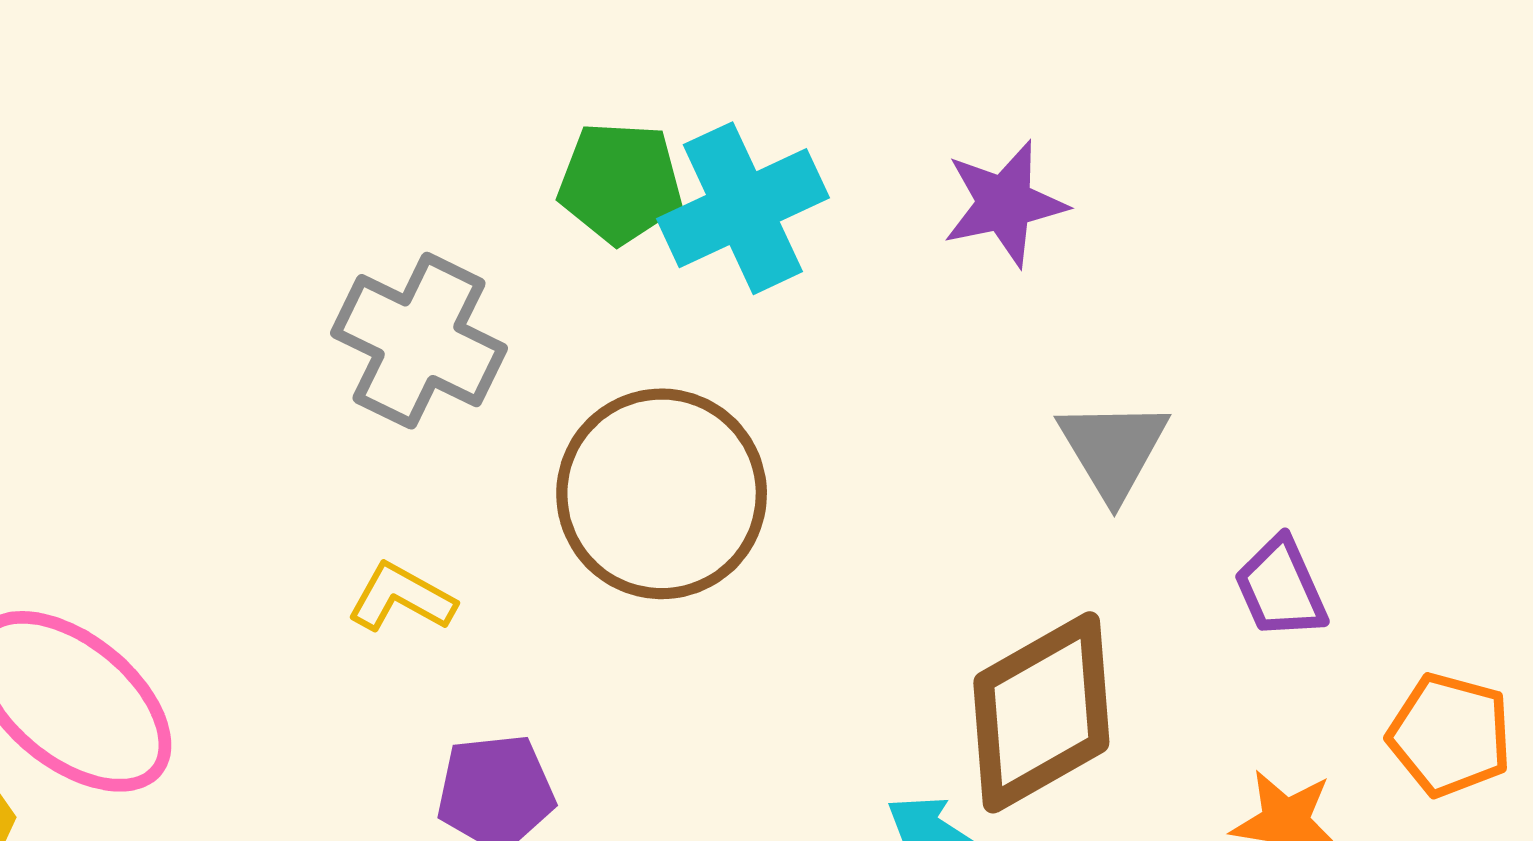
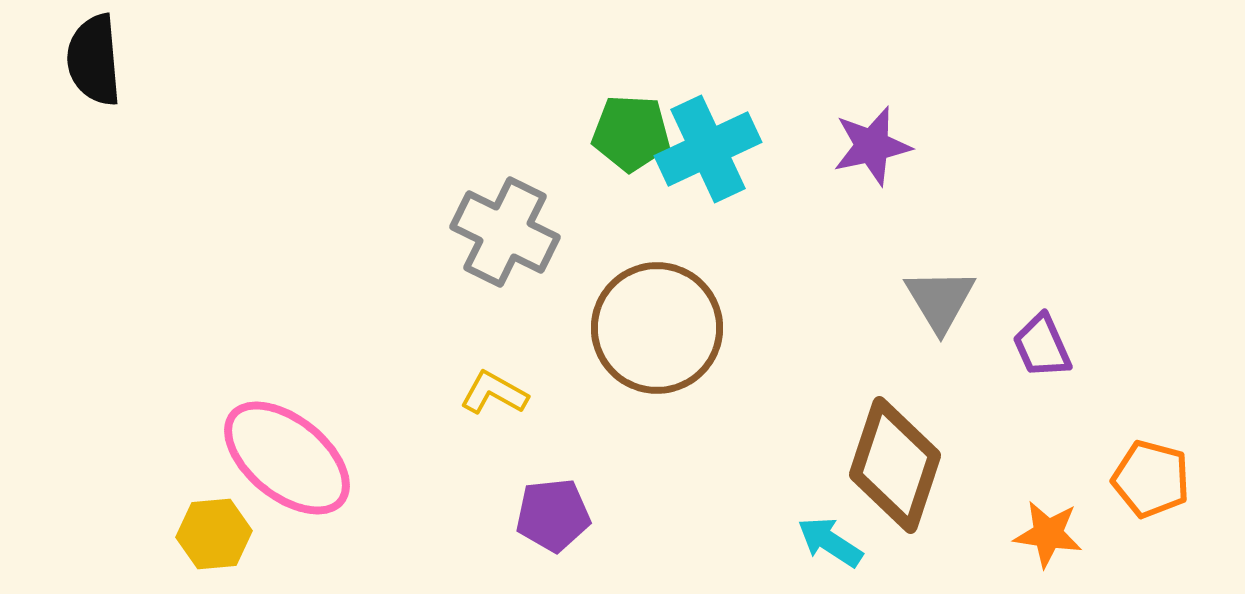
purple trapezoid: (1281, 588) -> (1042, 346), moved
brown diamond: (1041, 712) -> (895, 465), turned -42

